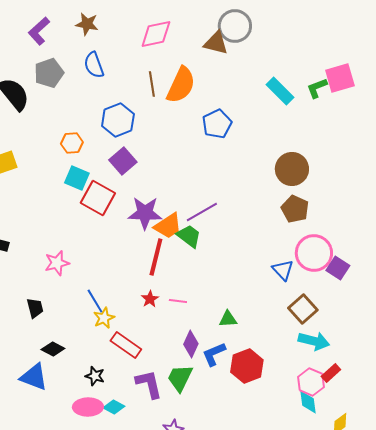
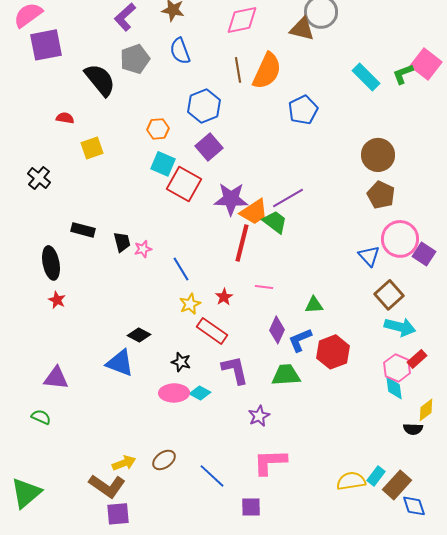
pink square: (340, 78) -> (426, 64), turned -36
pink star: (57, 263) -> (143, 249), size x0.7
red star: (150, 299) -> (224, 297), moved
blue line: (95, 301) -> (181, 269), moved
black trapezoid: (35, 308) -> (122, 242), moved
green trapezoid: (180, 378) -> (286, 375), moved, turned 60

